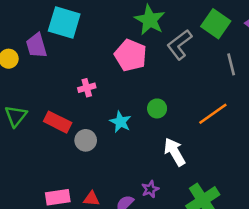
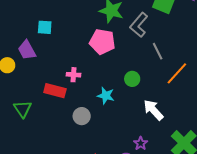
cyan square: (64, 22) -> (45, 27), size x0.6
gray line: (231, 64) -> (158, 51), moved
pink cross: (87, 88) -> (73, 75), turned 32
red rectangle: (58, 122) -> (55, 91), moved

